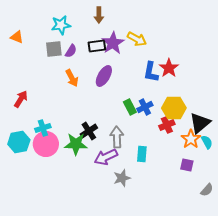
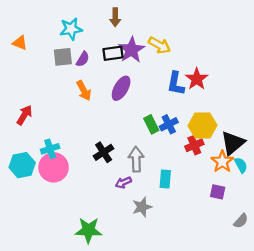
green star: (76, 144) -> (88, 230), moved
purple arrow: (106, 157) -> (123, 183), size x0.6

